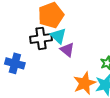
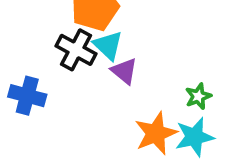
black cross: (41, 38) -> (76, 50), turned 35

